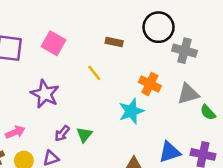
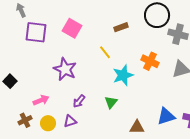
brown rectangle: (114, 42) -> (121, 27), turned -32
cyan star: (131, 111) -> (123, 75), moved
green triangle: (84, 135) -> (111, 102), moved

